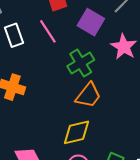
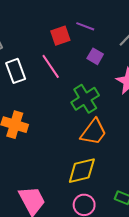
purple square: (91, 22) -> (95, 56), size x0.6

